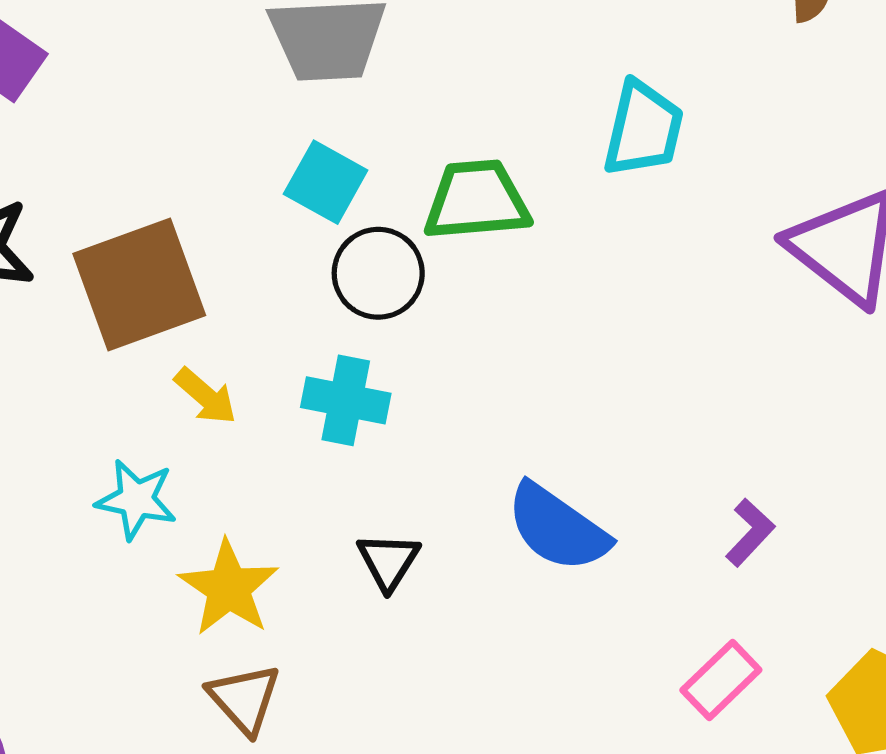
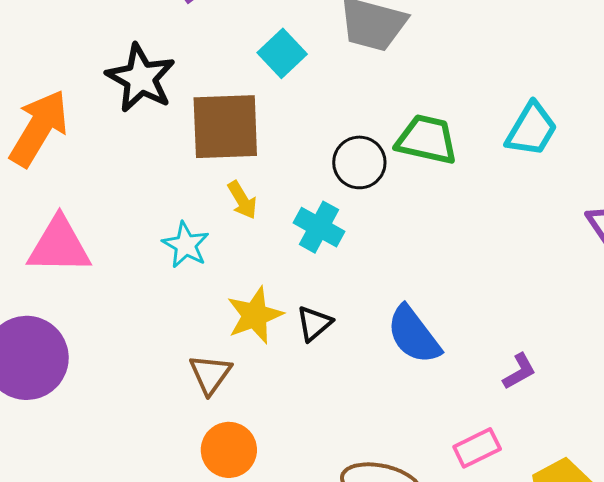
cyan square: (326, 182) -> (282, 53), moved
yellow star: (229, 588) -> (255, 315), moved

